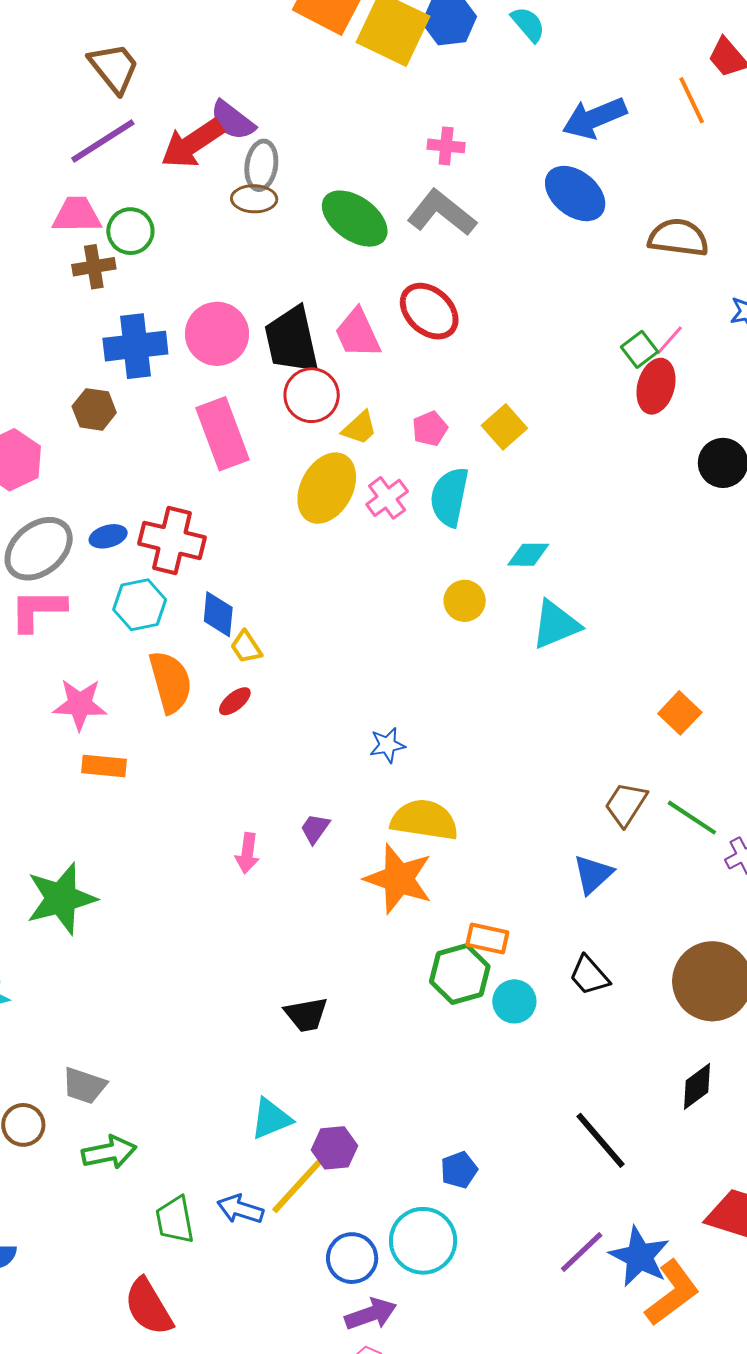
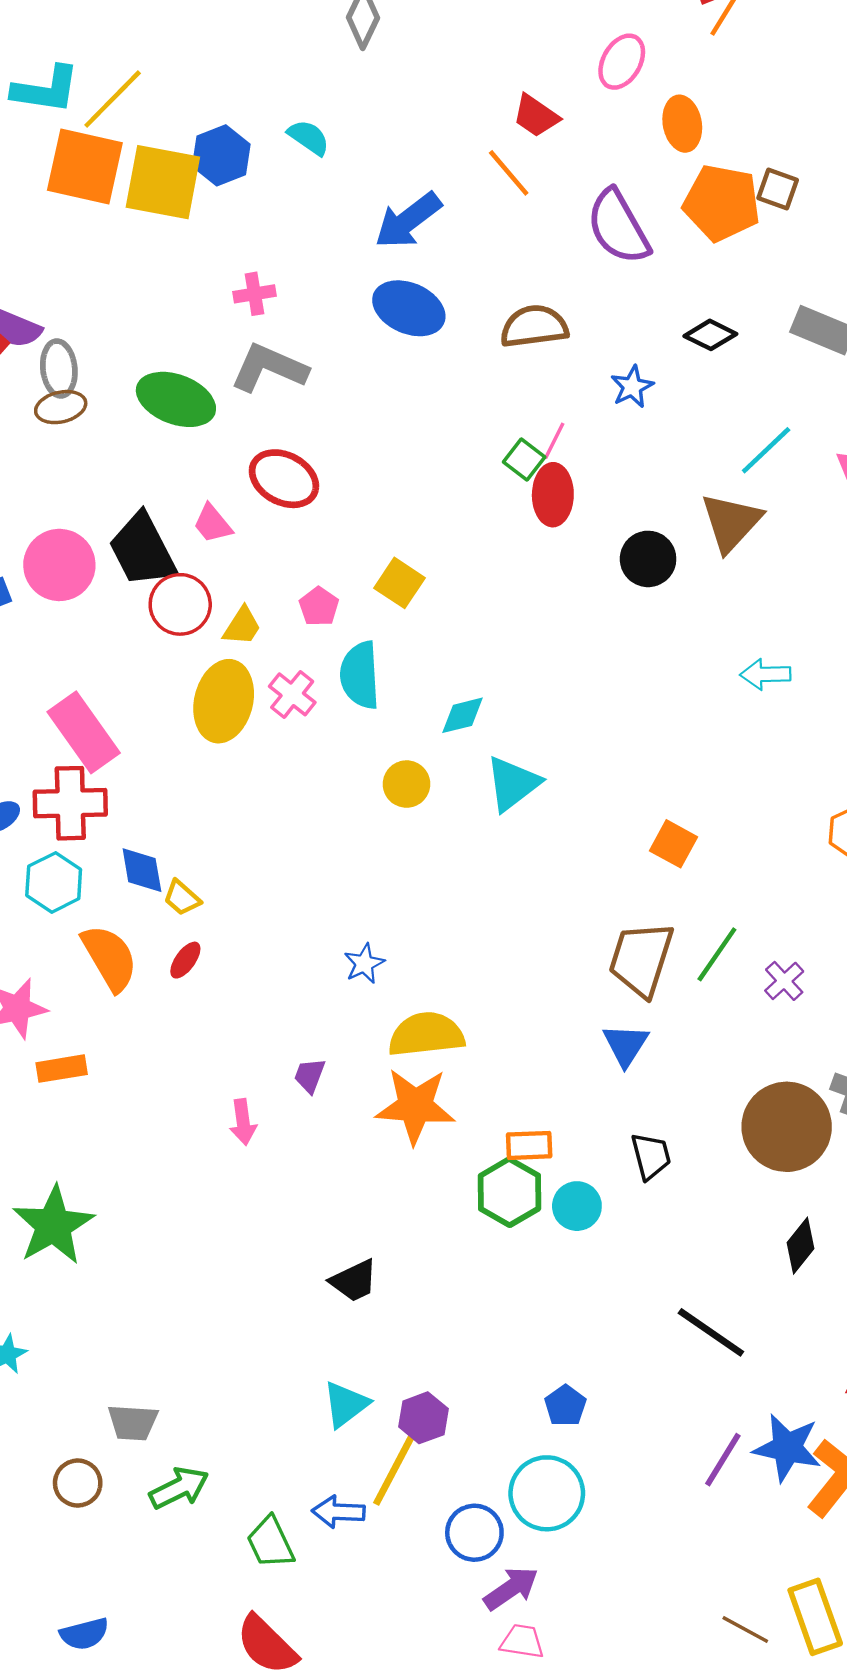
pink trapezoid: (358, 333) -> (213, 524), size x0.7
pink rectangle: (222, 434) -> (84, 732), moved
brown trapezoid: (626, 804) -> (641, 959), size x1.5
green line: (692, 818) -> (717, 954), turned -74
black trapezoid: (589, 975) -> (651, 1156), turned -138

